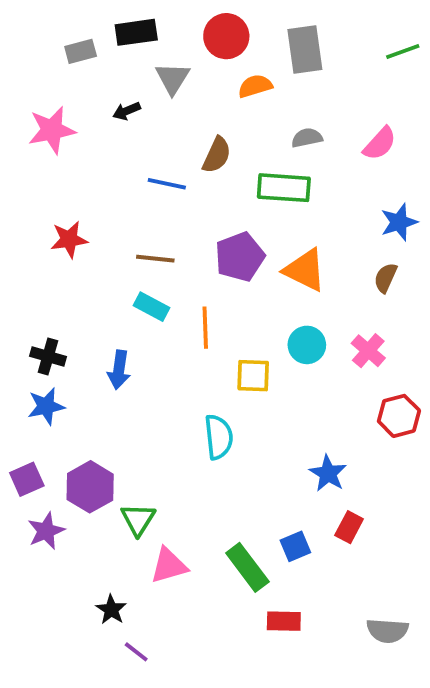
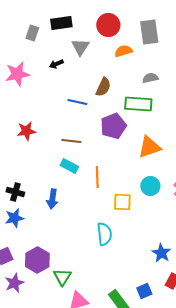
gray rectangle: (81, 51) -> (32, 33), turned -56
purple pentagon: (240, 257) -> (113, 126), moved
orange triangle: (305, 270) -> (149, 147), turned -45

